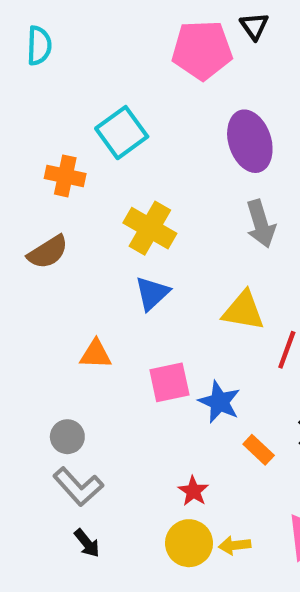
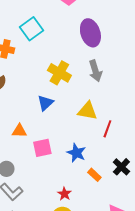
yellow cross: (150, 228) -> (59, 73), moved
pink square: (169, 382) -> (42, 148), moved

